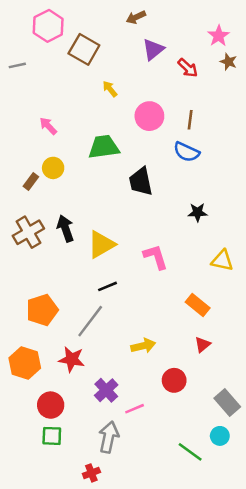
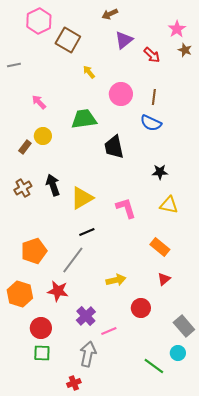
gray line: (17, 65) -> (14, 65), moved
brown cross: (28, 232) -> (23, 188), size x0.7
yellow triangle: (222, 261) -> (169, 205), moved

